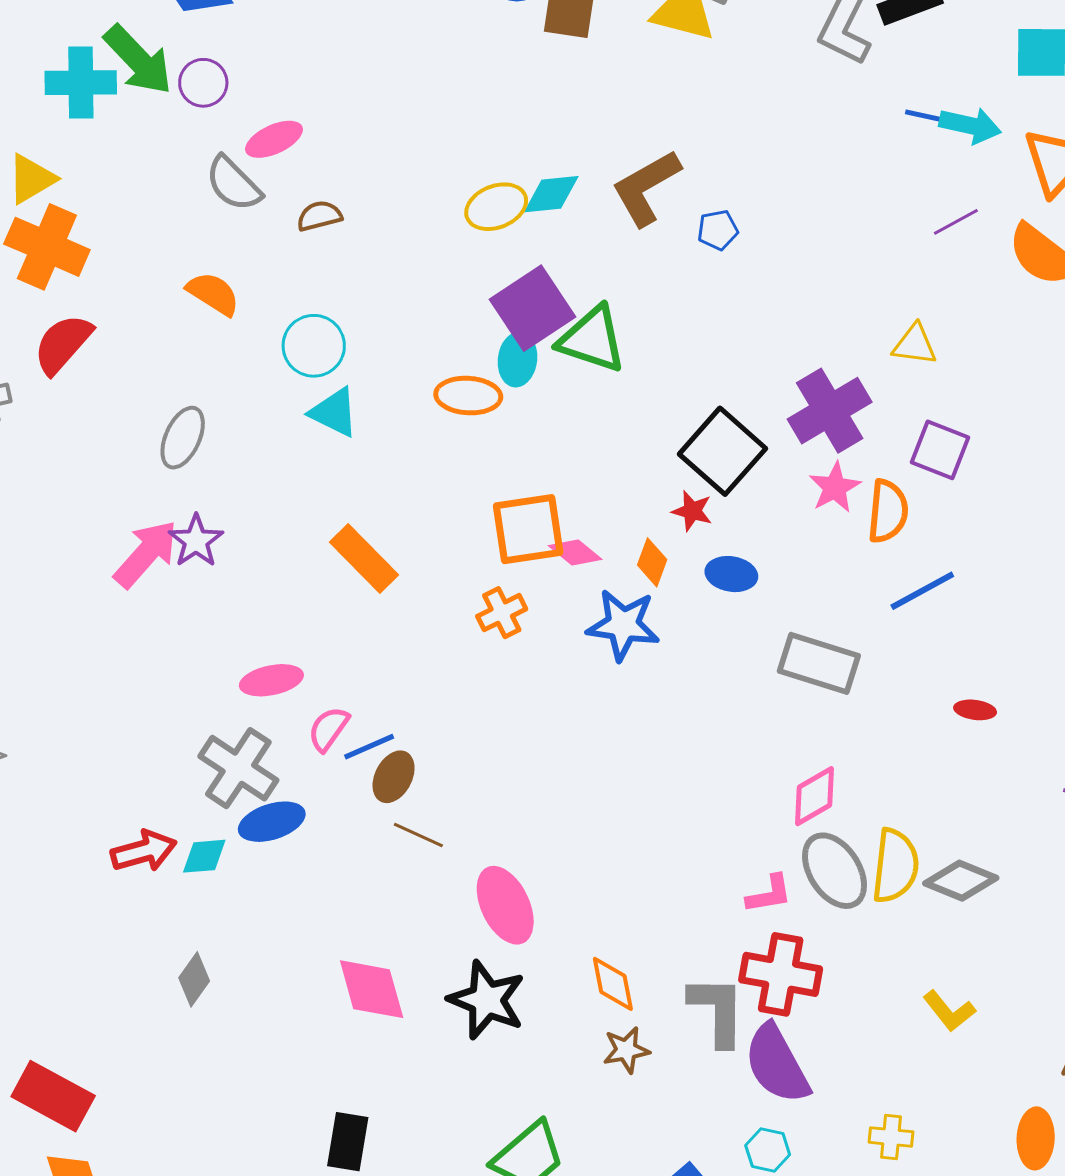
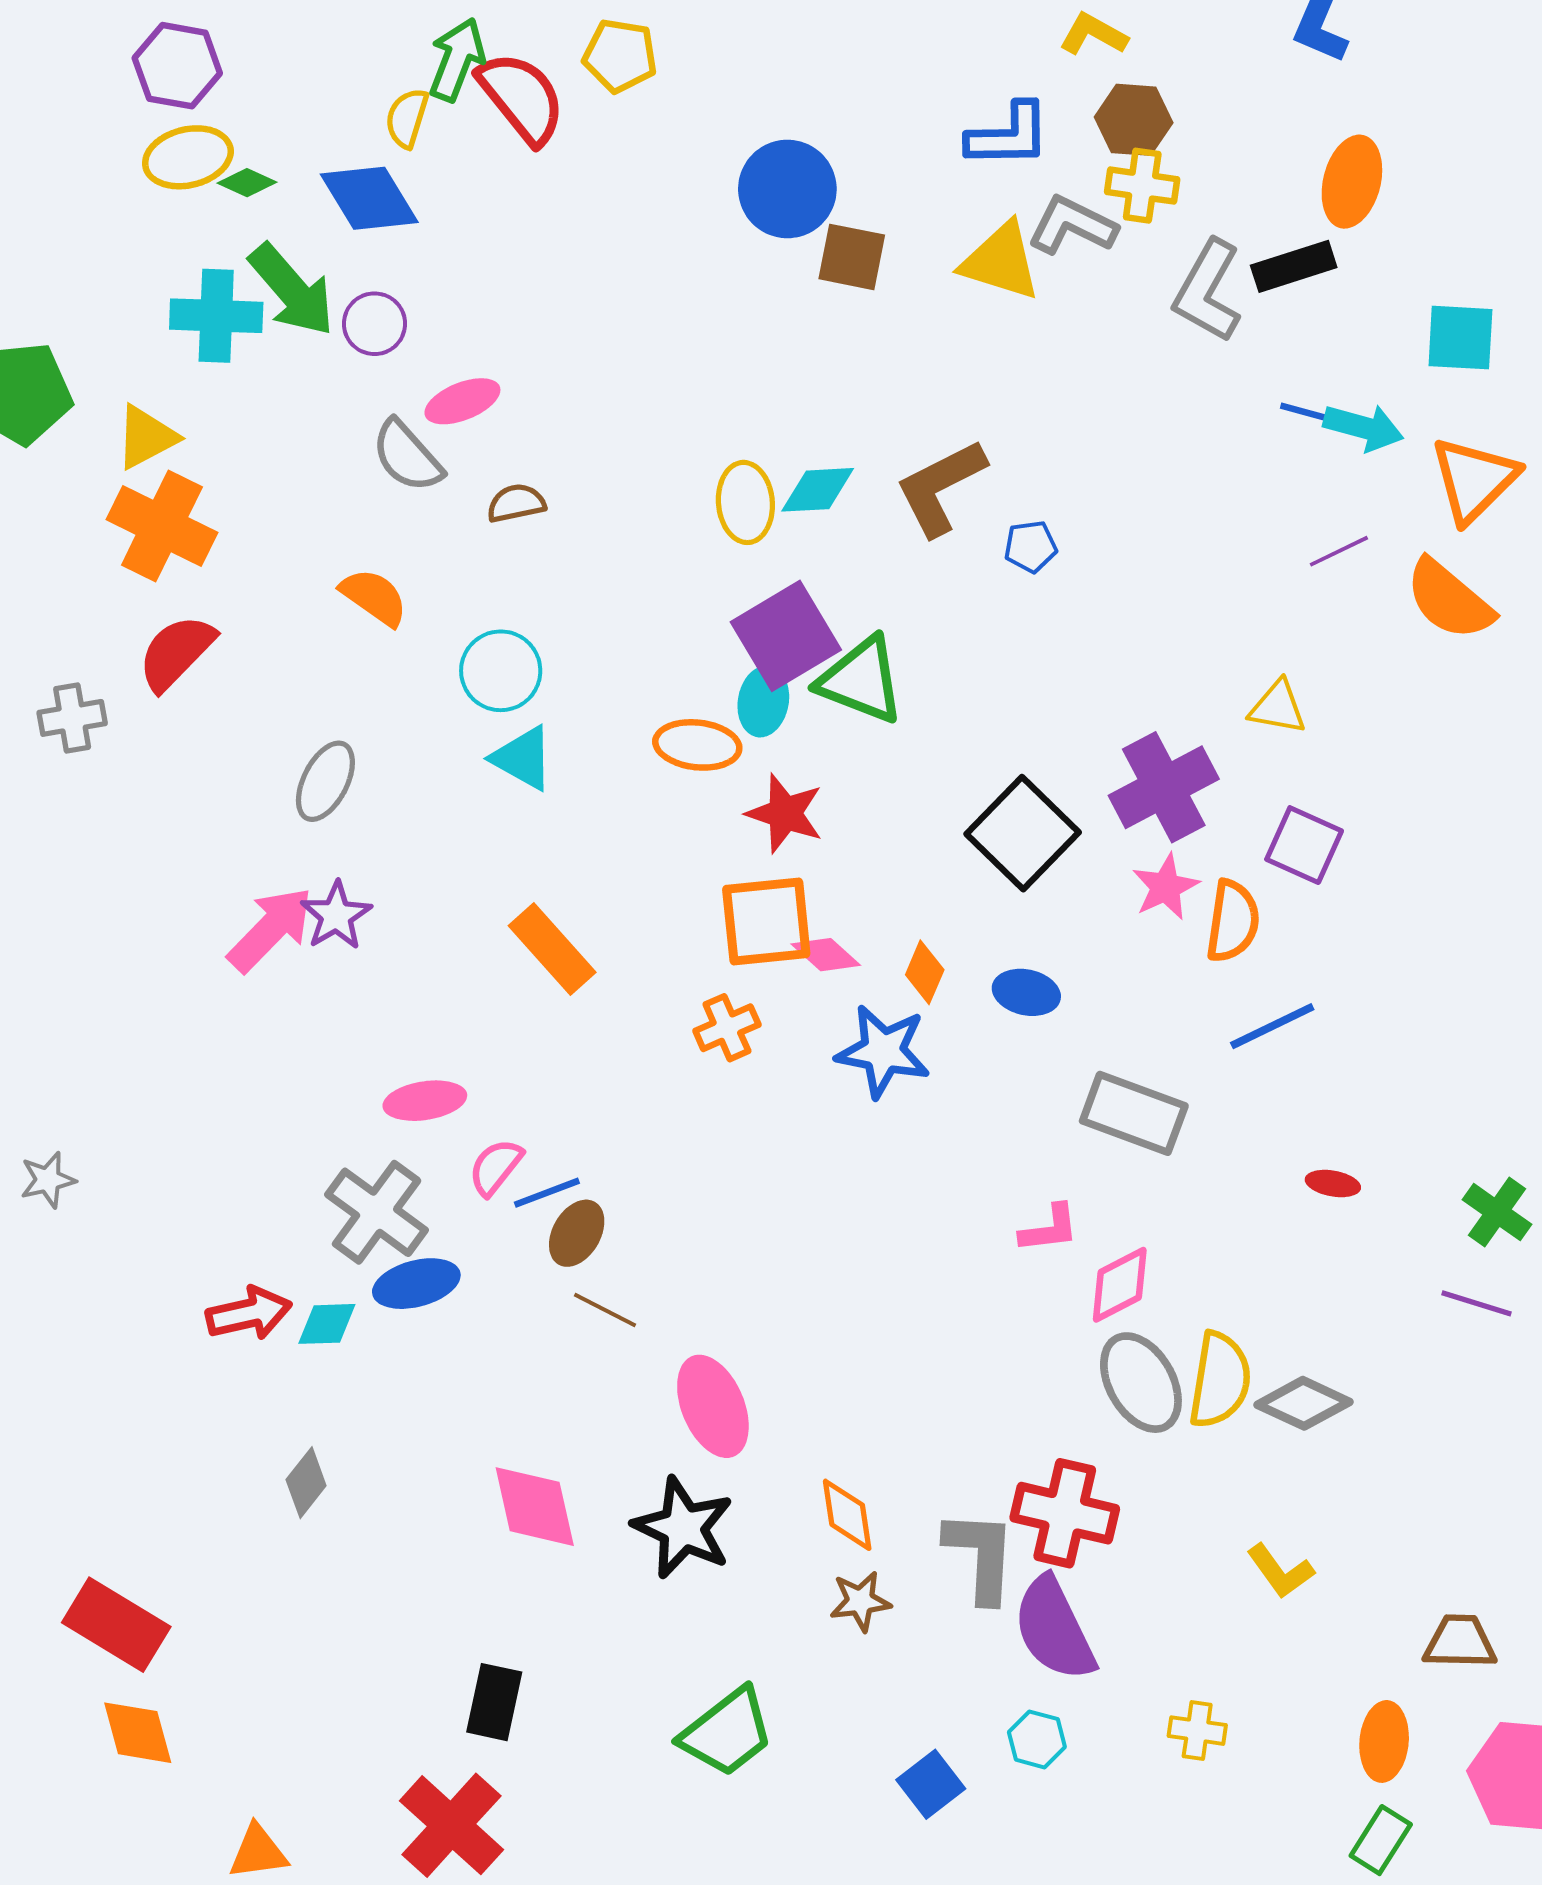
yellow ellipse: (496, 207) -> (745, 502), turned -76
red star: (692, 511) -> (785, 813), moved, size x1.5
pink L-shape: (769, 894) -> (1049, 1229), moved

